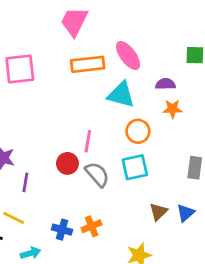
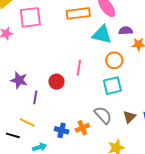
purple semicircle: (165, 84) -> (126, 31), moved
red circle: (67, 163) -> (56, 82), moved
gray semicircle: (97, 174) -> (103, 115), moved

